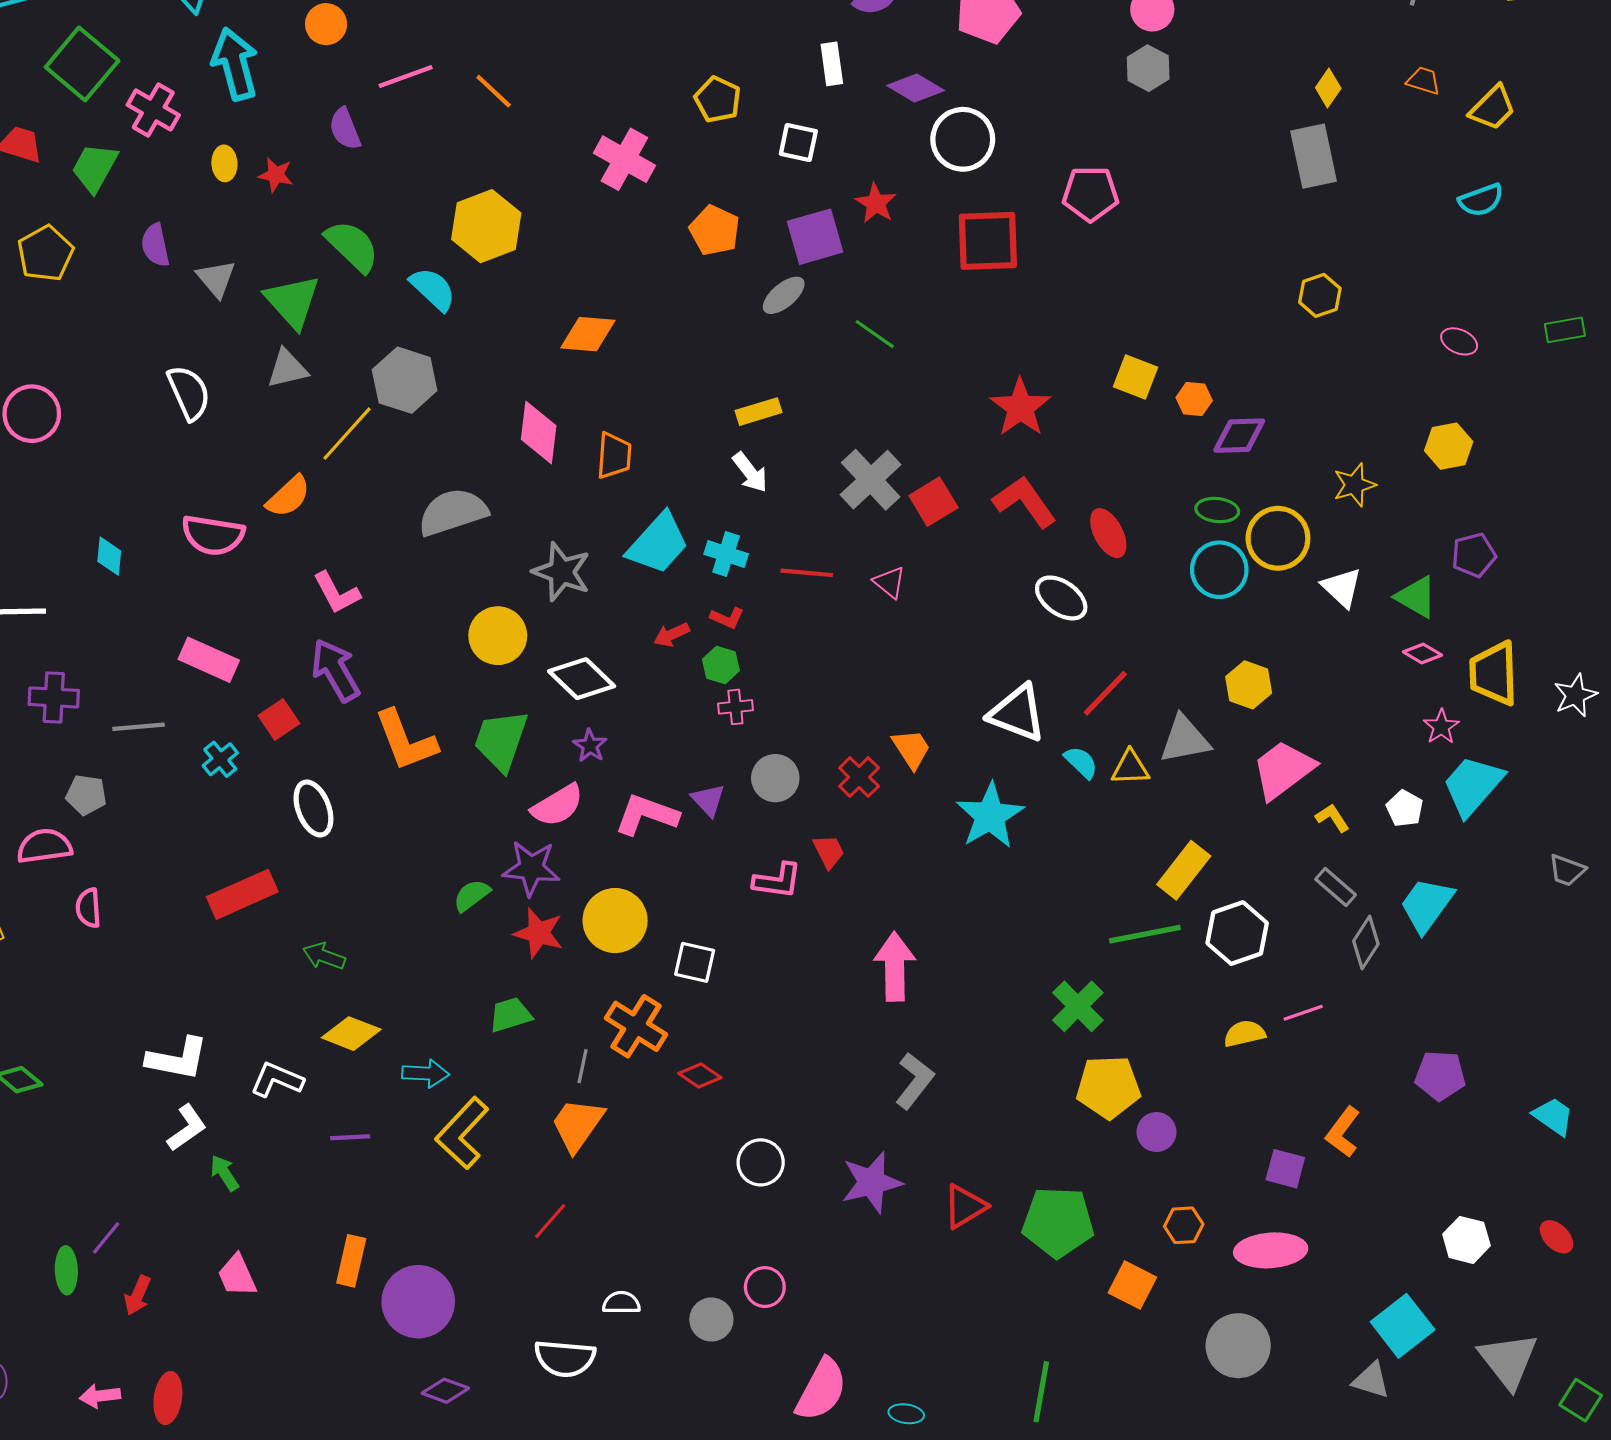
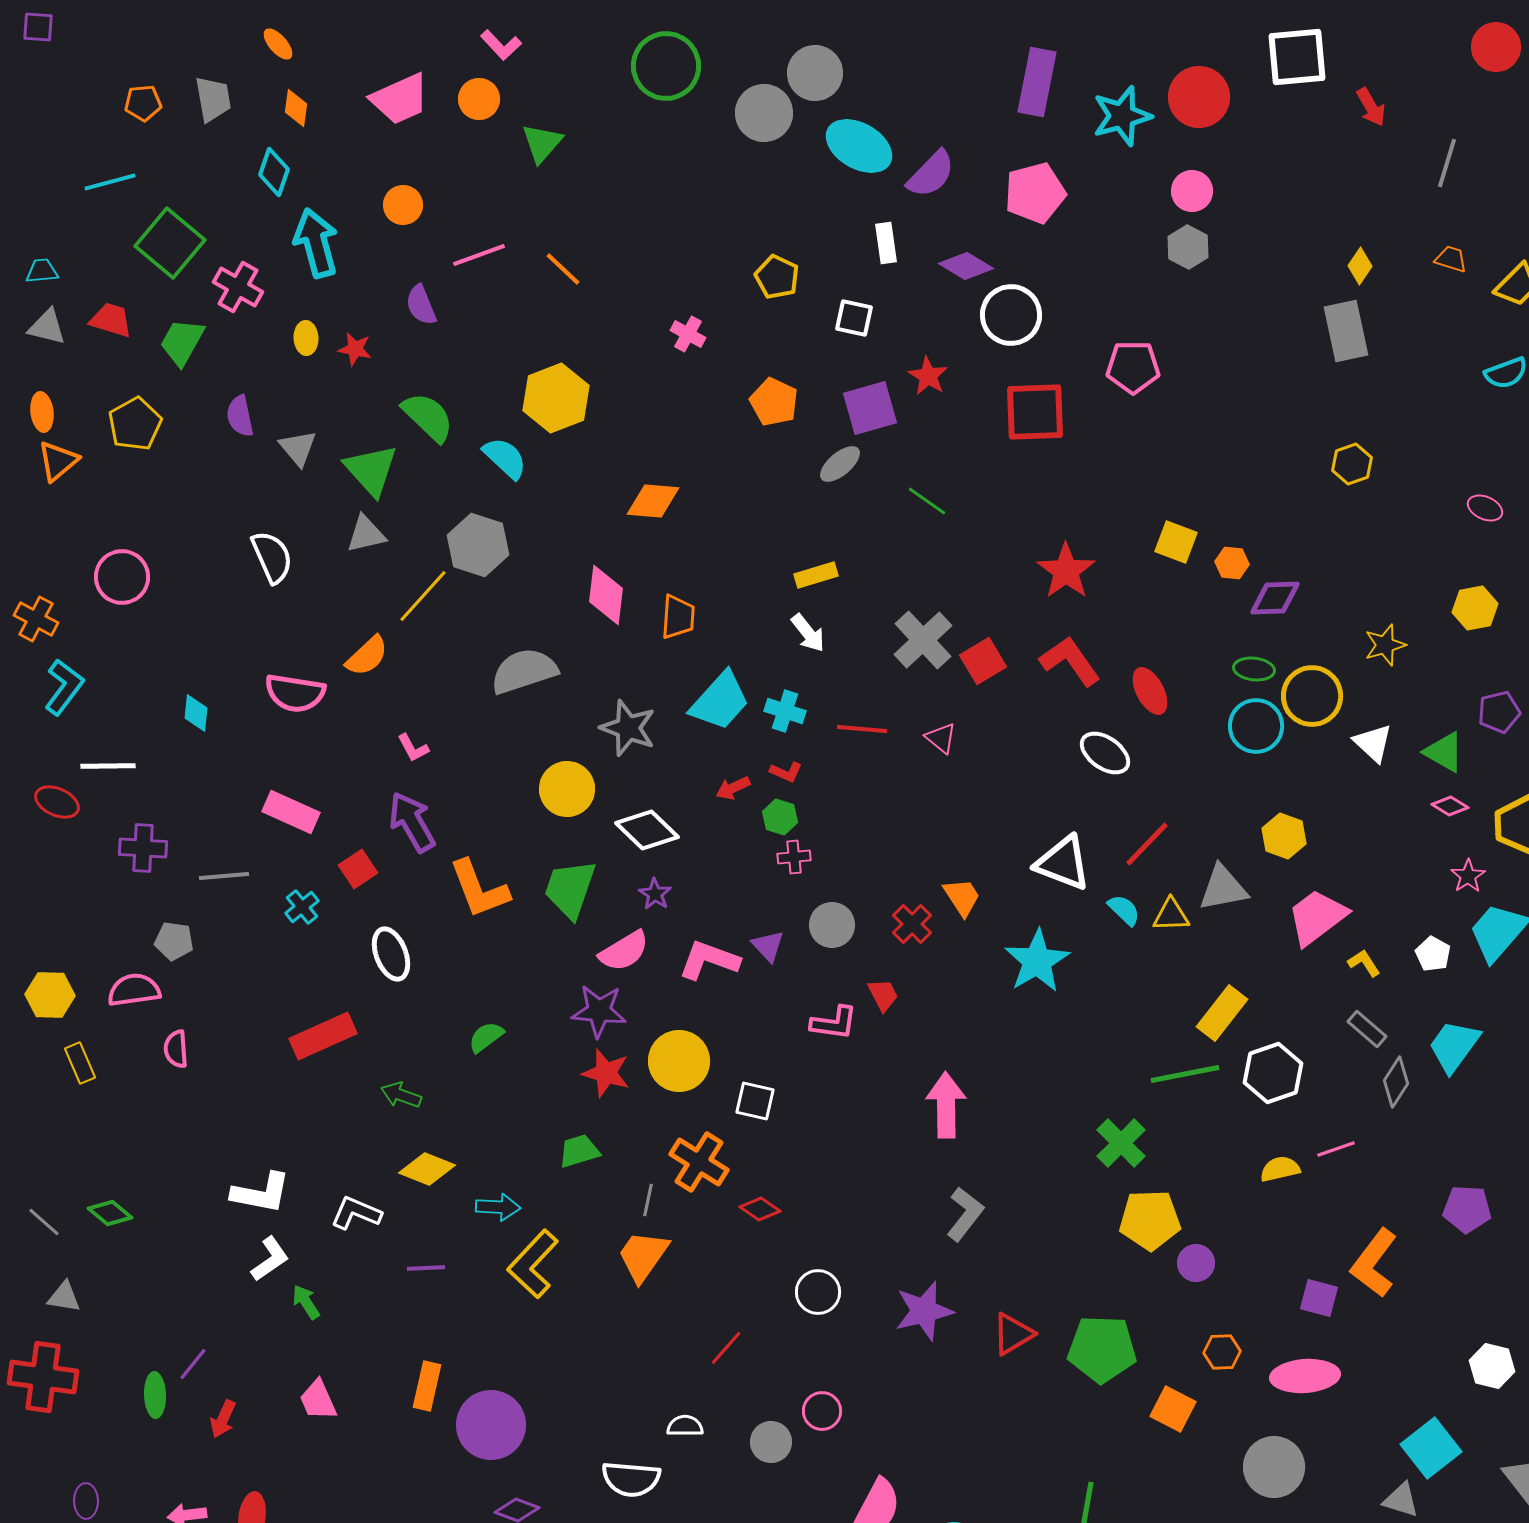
pink cross: (624, 159) -> (688, 334), size x0.6
pink L-shape: (337, 593) -> (413, 748), size x0.7
green semicircle: (472, 895) -> (486, 1037), moved
orange L-shape: (1343, 1132) -> (1374, 1263), size x1.4
red line: (550, 1221) -> (726, 1348), moved

